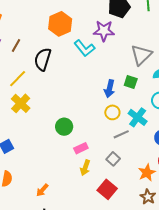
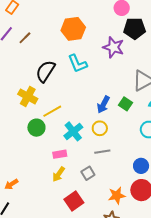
cyan L-shape: (84, 48) -> (78, 64), moved
black semicircle: (43, 59) -> (46, 71), moved
yellow line: (18, 79) -> (52, 111), moved
yellow cross: (21, 103) -> (28, 96), moved, turned -30
cyan cross: (138, 117) -> (73, 131), moved
green circle: (64, 127) -> (36, 128), moved

